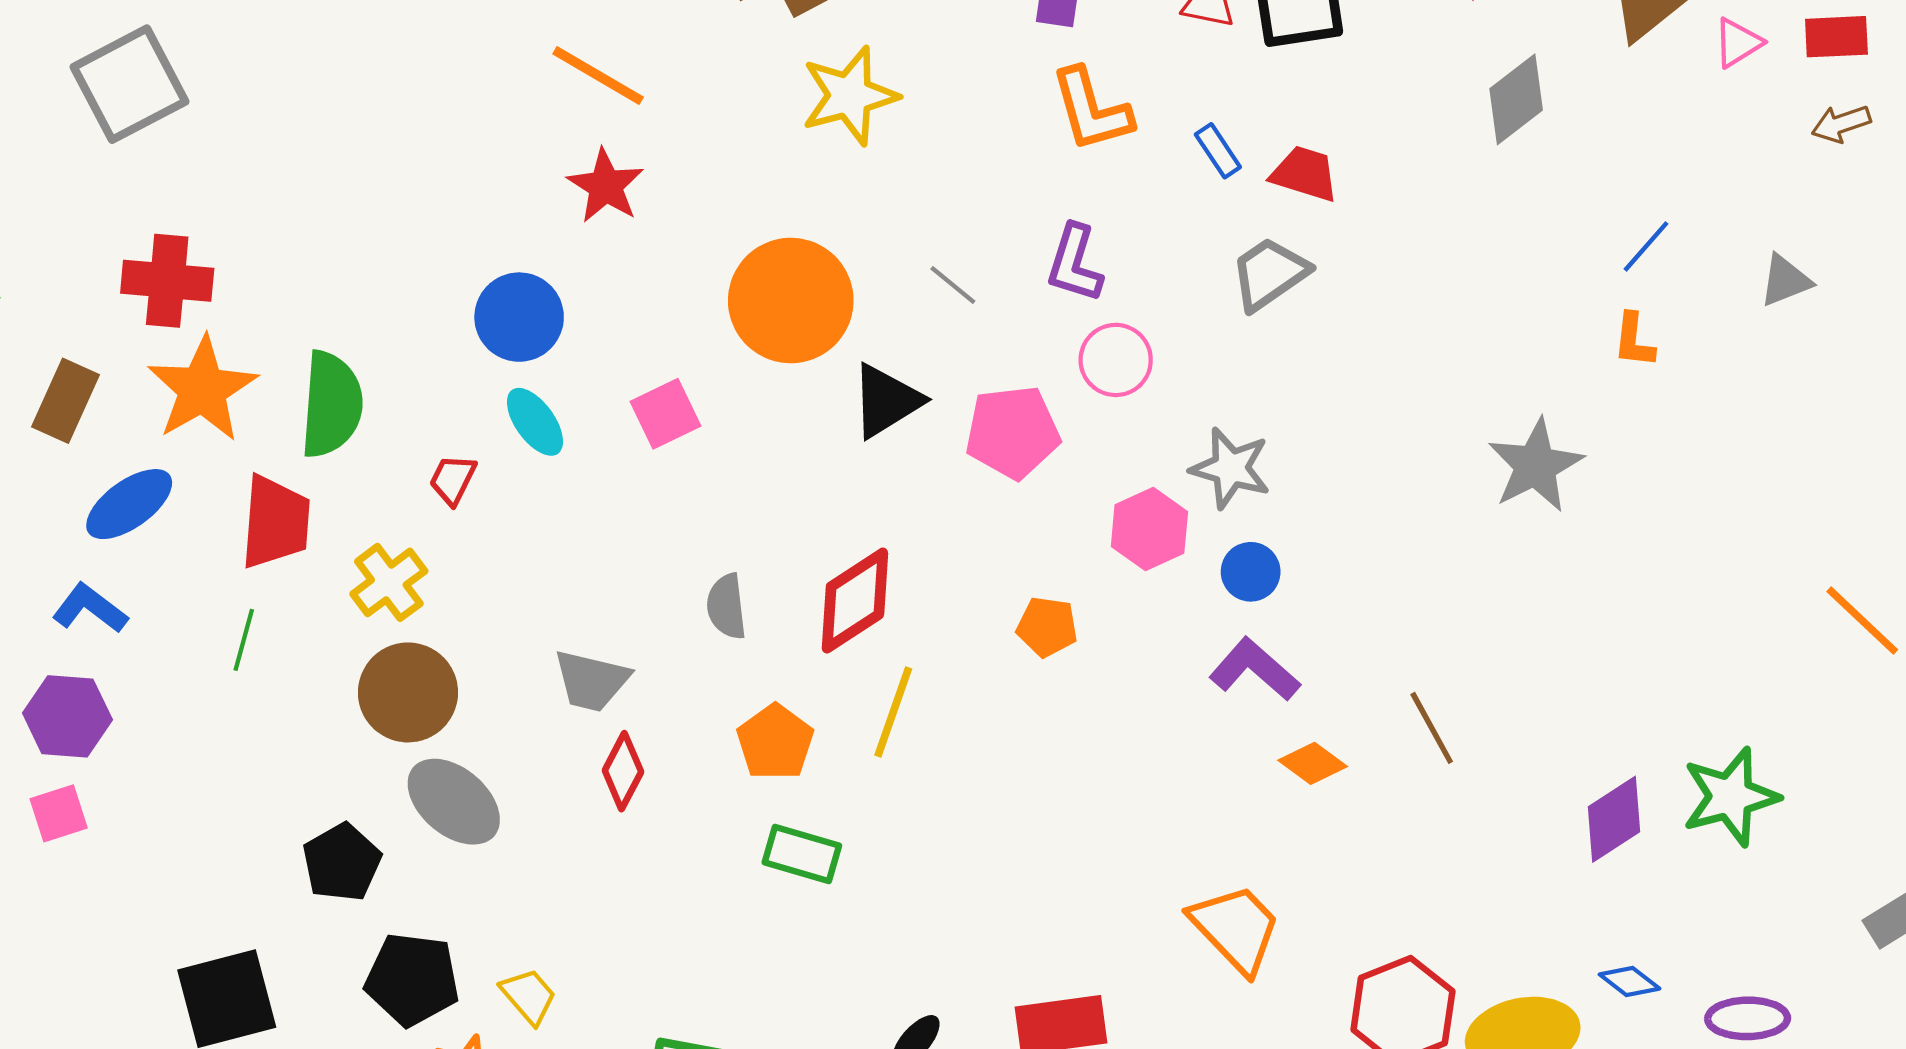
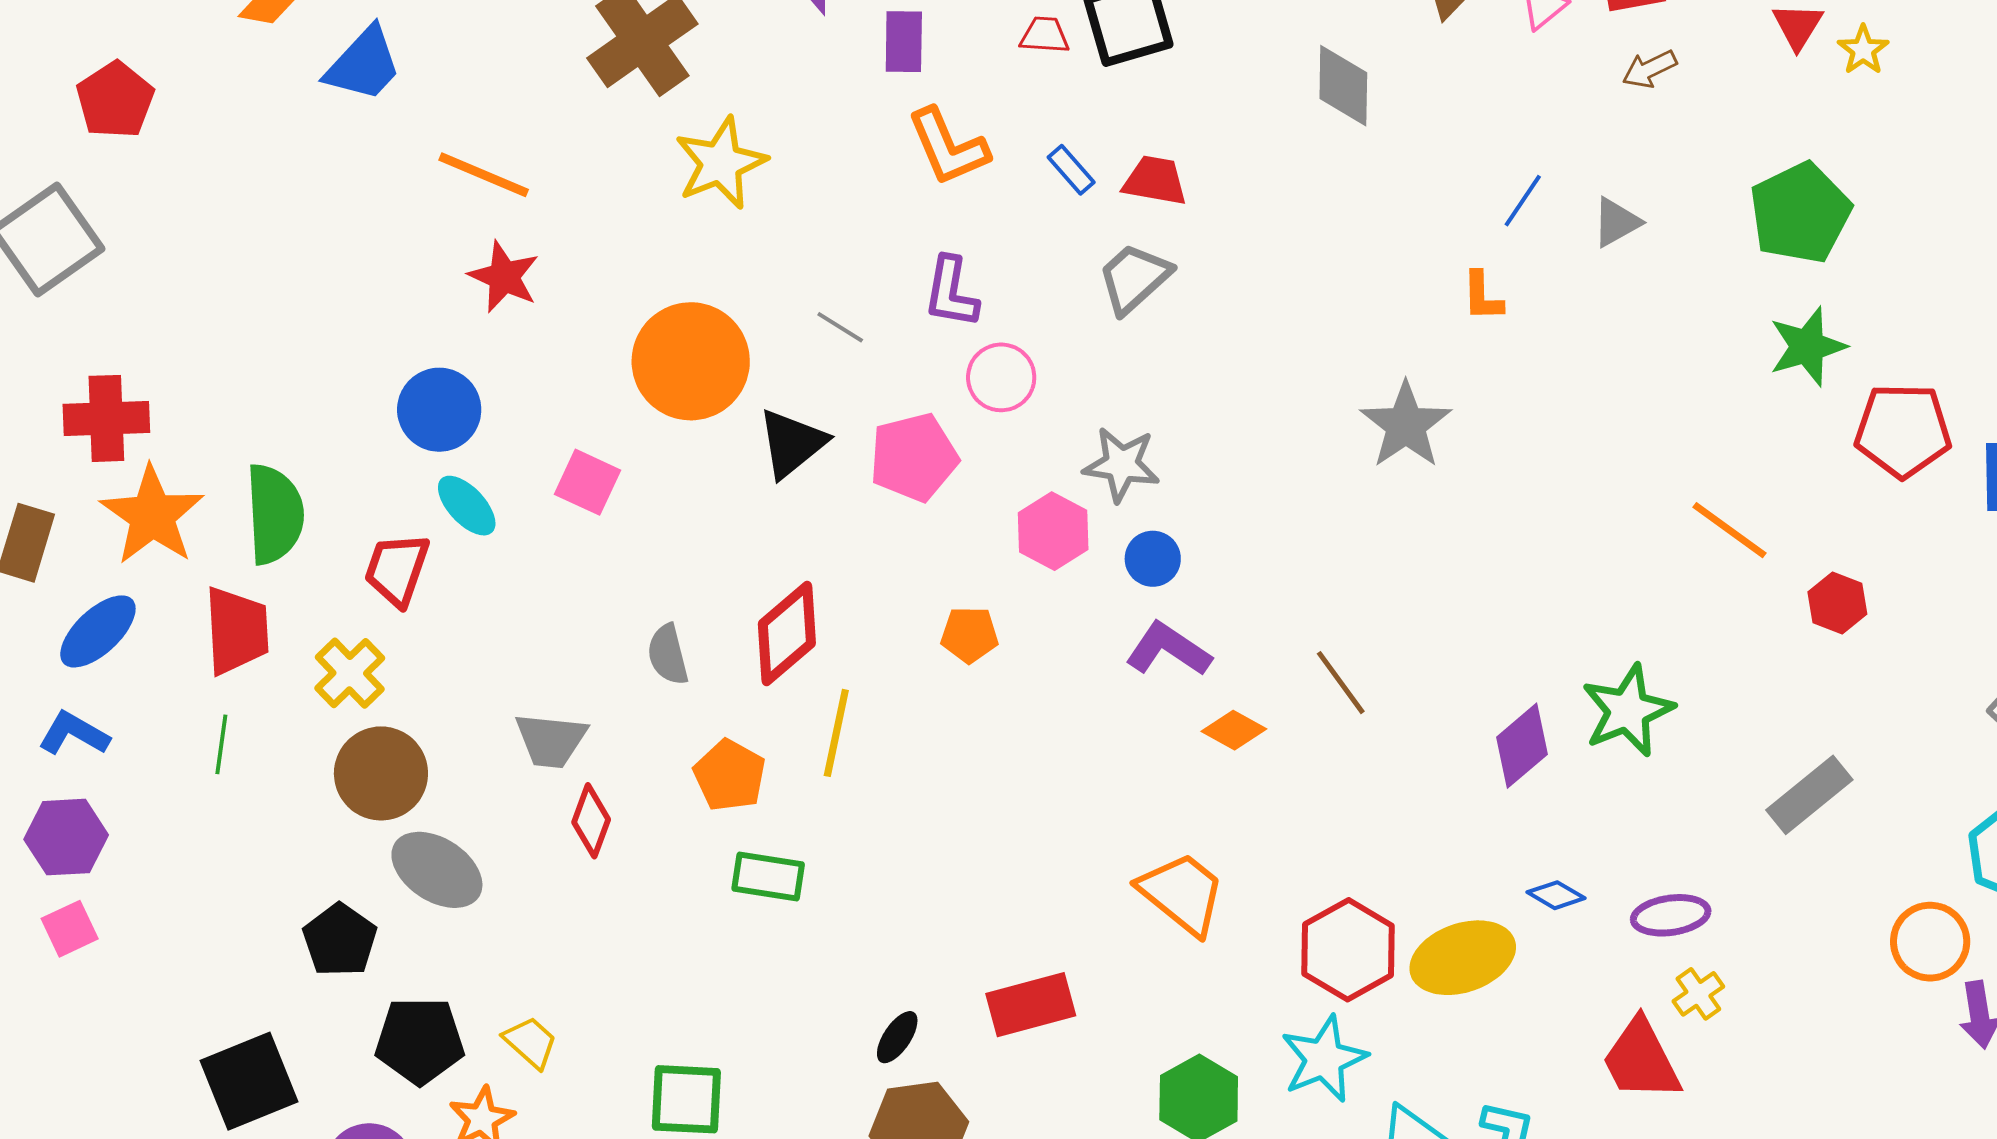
gray diamond: (1516, 99) -> (1343, 86), turned -44
blue line: (1646, 246) -> (1523, 201), moved
pink square: (665, 414) -> (588, 482), turned -32
red trapezoid: (453, 480) -> (397, 569), size x1.5

